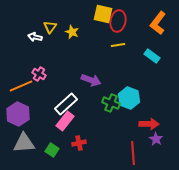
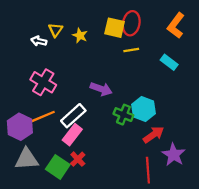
yellow square: (103, 14) -> (115, 28), moved
pink cross: (39, 74) -> (43, 82), size x1.6
orange line: (21, 86) -> (42, 117), moved
red arrow: (149, 124) -> (154, 135), moved, turned -36
purple star: (156, 139) -> (174, 155), size x1.5
red cross: (79, 143) -> (78, 159), moved, turned -32
green square: (52, 150) -> (58, 167), size x1.5

